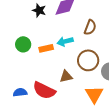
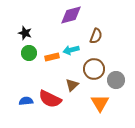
black star: (39, 10) -> (25, 33), moved
brown triangle: (66, 76) -> (72, 85), turned -32

